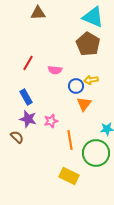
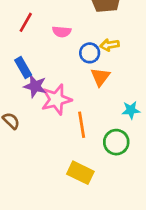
purple star: (28, 119) -> (35, 86), moved
pink star: (51, 121) -> (56, 100), size x1.6
green circle: (96, 153) -> (116, 142), size x0.7

